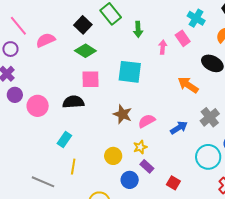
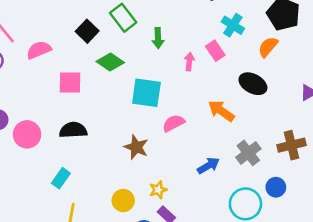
green diamond: (85, 51) -> (110, 62), moved
pink square: (90, 79) -> (70, 82), moved
pink semicircle: (147, 121) -> (173, 123), moved

